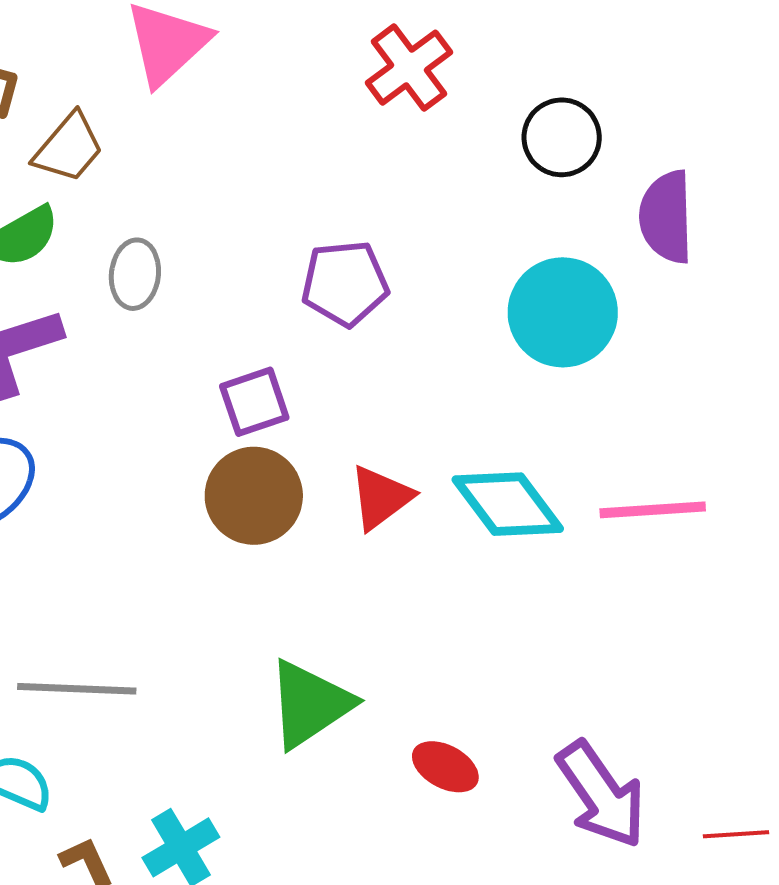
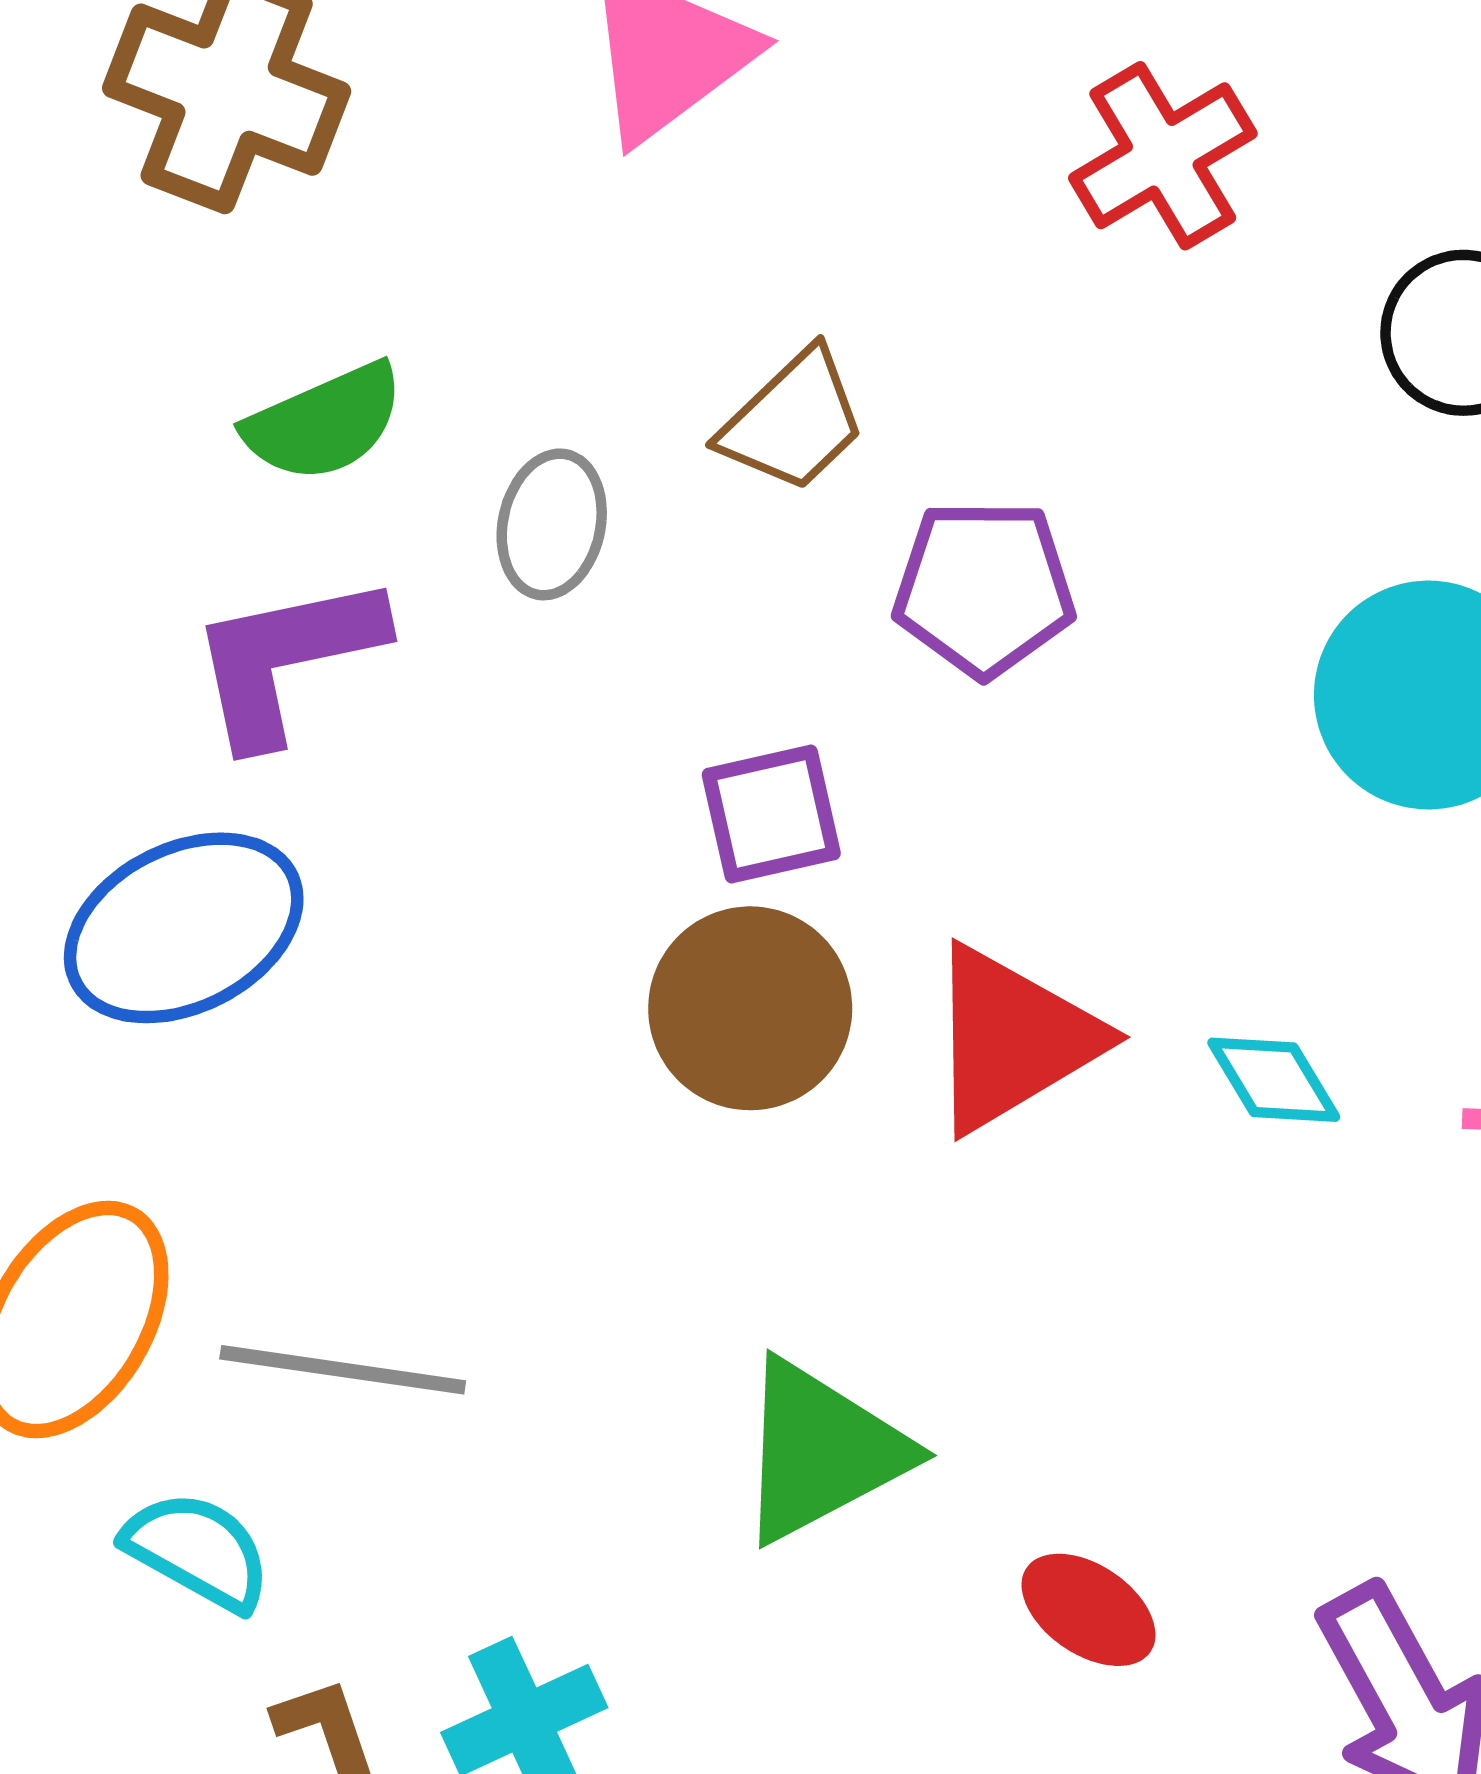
brown trapezoid: (69, 148) -> (793, 421), moved
red triangle: (381, 497) -> (1012, 1039), size x1.4
cyan diamond: (508, 504) -> (1274, 1080), size x0.6

